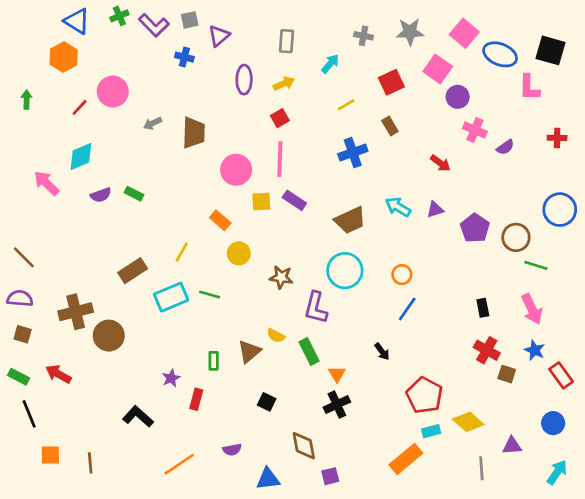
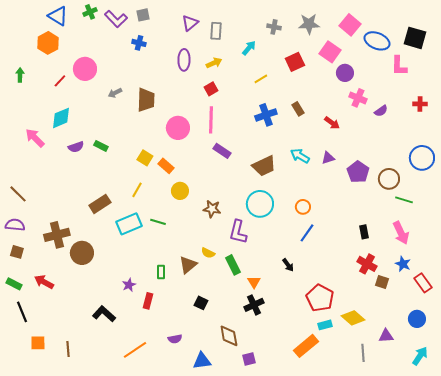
purple triangle: (219, 36) -> (190, 23), moved
brown rectangle: (390, 126) -> (298, 109), moved
yellow square: (261, 202) -> (145, 158), moved, turned 35

